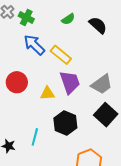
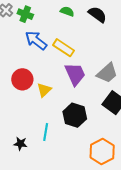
green semicircle: (68, 19) -> (67, 11), turned -120
yellow triangle: (47, 93) -> (44, 90), moved, turned -35

